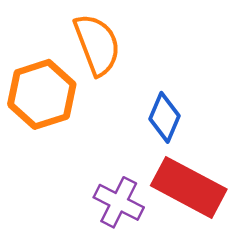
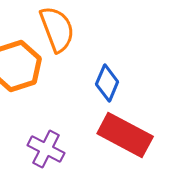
purple cross: (119, 202) -> (46, 149), moved

